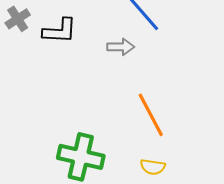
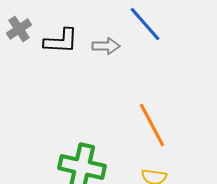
gray arrow: (121, 47) -> (106, 46), moved

